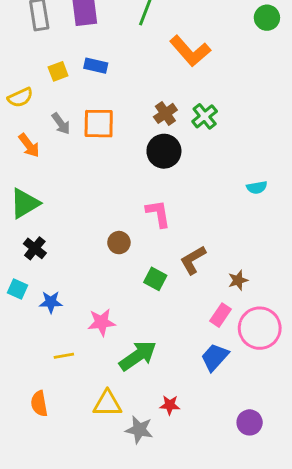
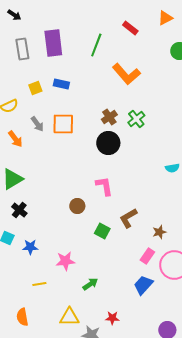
green arrow: (138, 356) -> (90, 284), size x0.6

